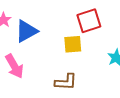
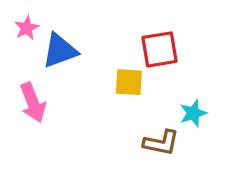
brown L-shape: (66, 82) -> (161, 143), moved

